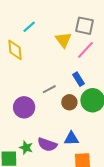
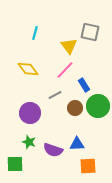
cyan line: (29, 27) -> (35, 33), turned -32
yellow diamond: (15, 50) -> (28, 69), moved, turned -30
pink line: (86, 50) -> (65, 70), moved
green star: (26, 148) -> (29, 142), moved

